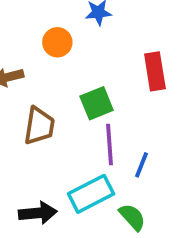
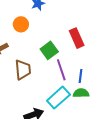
red rectangle: (155, 71) -> (77, 38), moved
green semicircle: (132, 217) -> (81, 93), moved, turned -35

